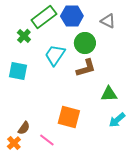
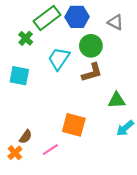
pink line: (47, 140) -> (50, 150), turned -70

